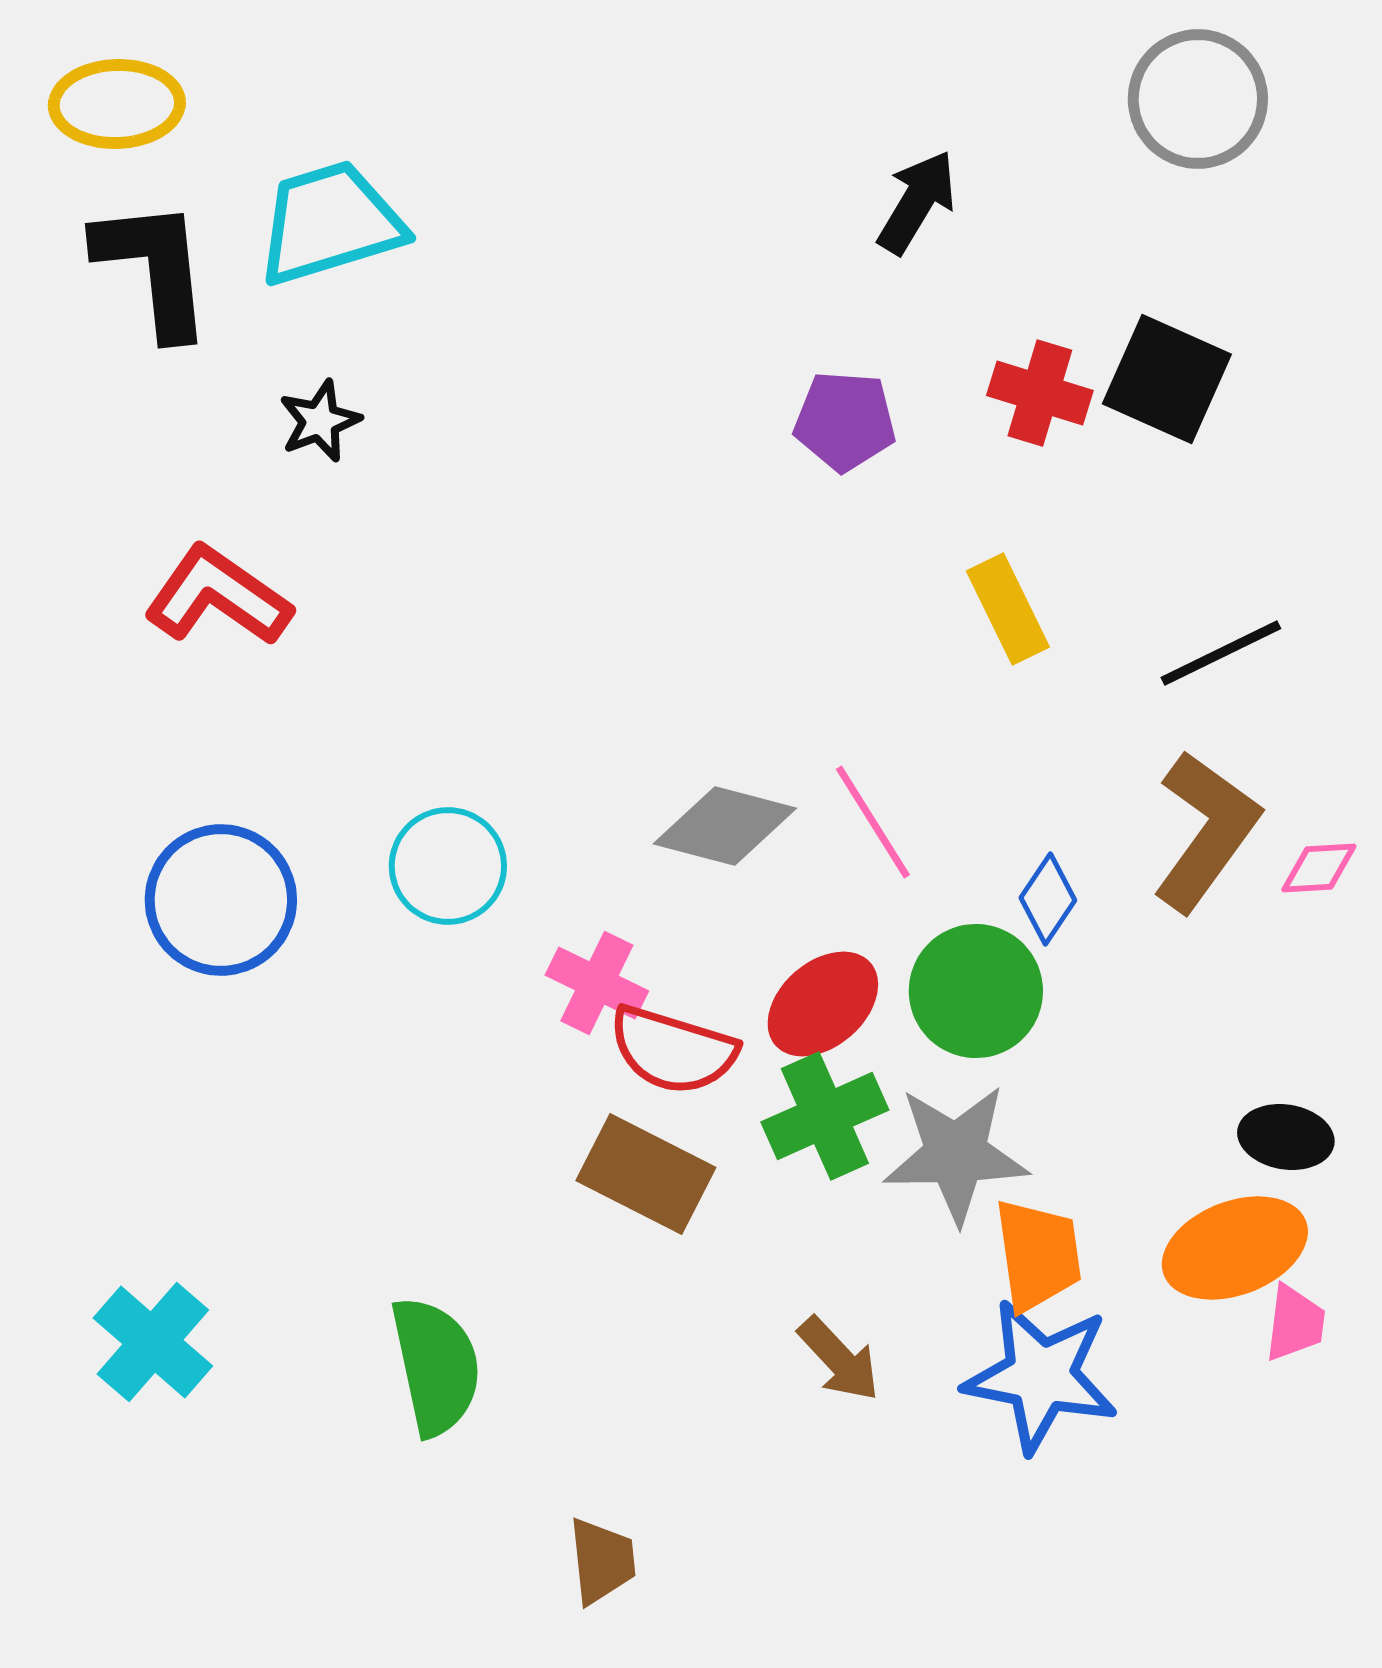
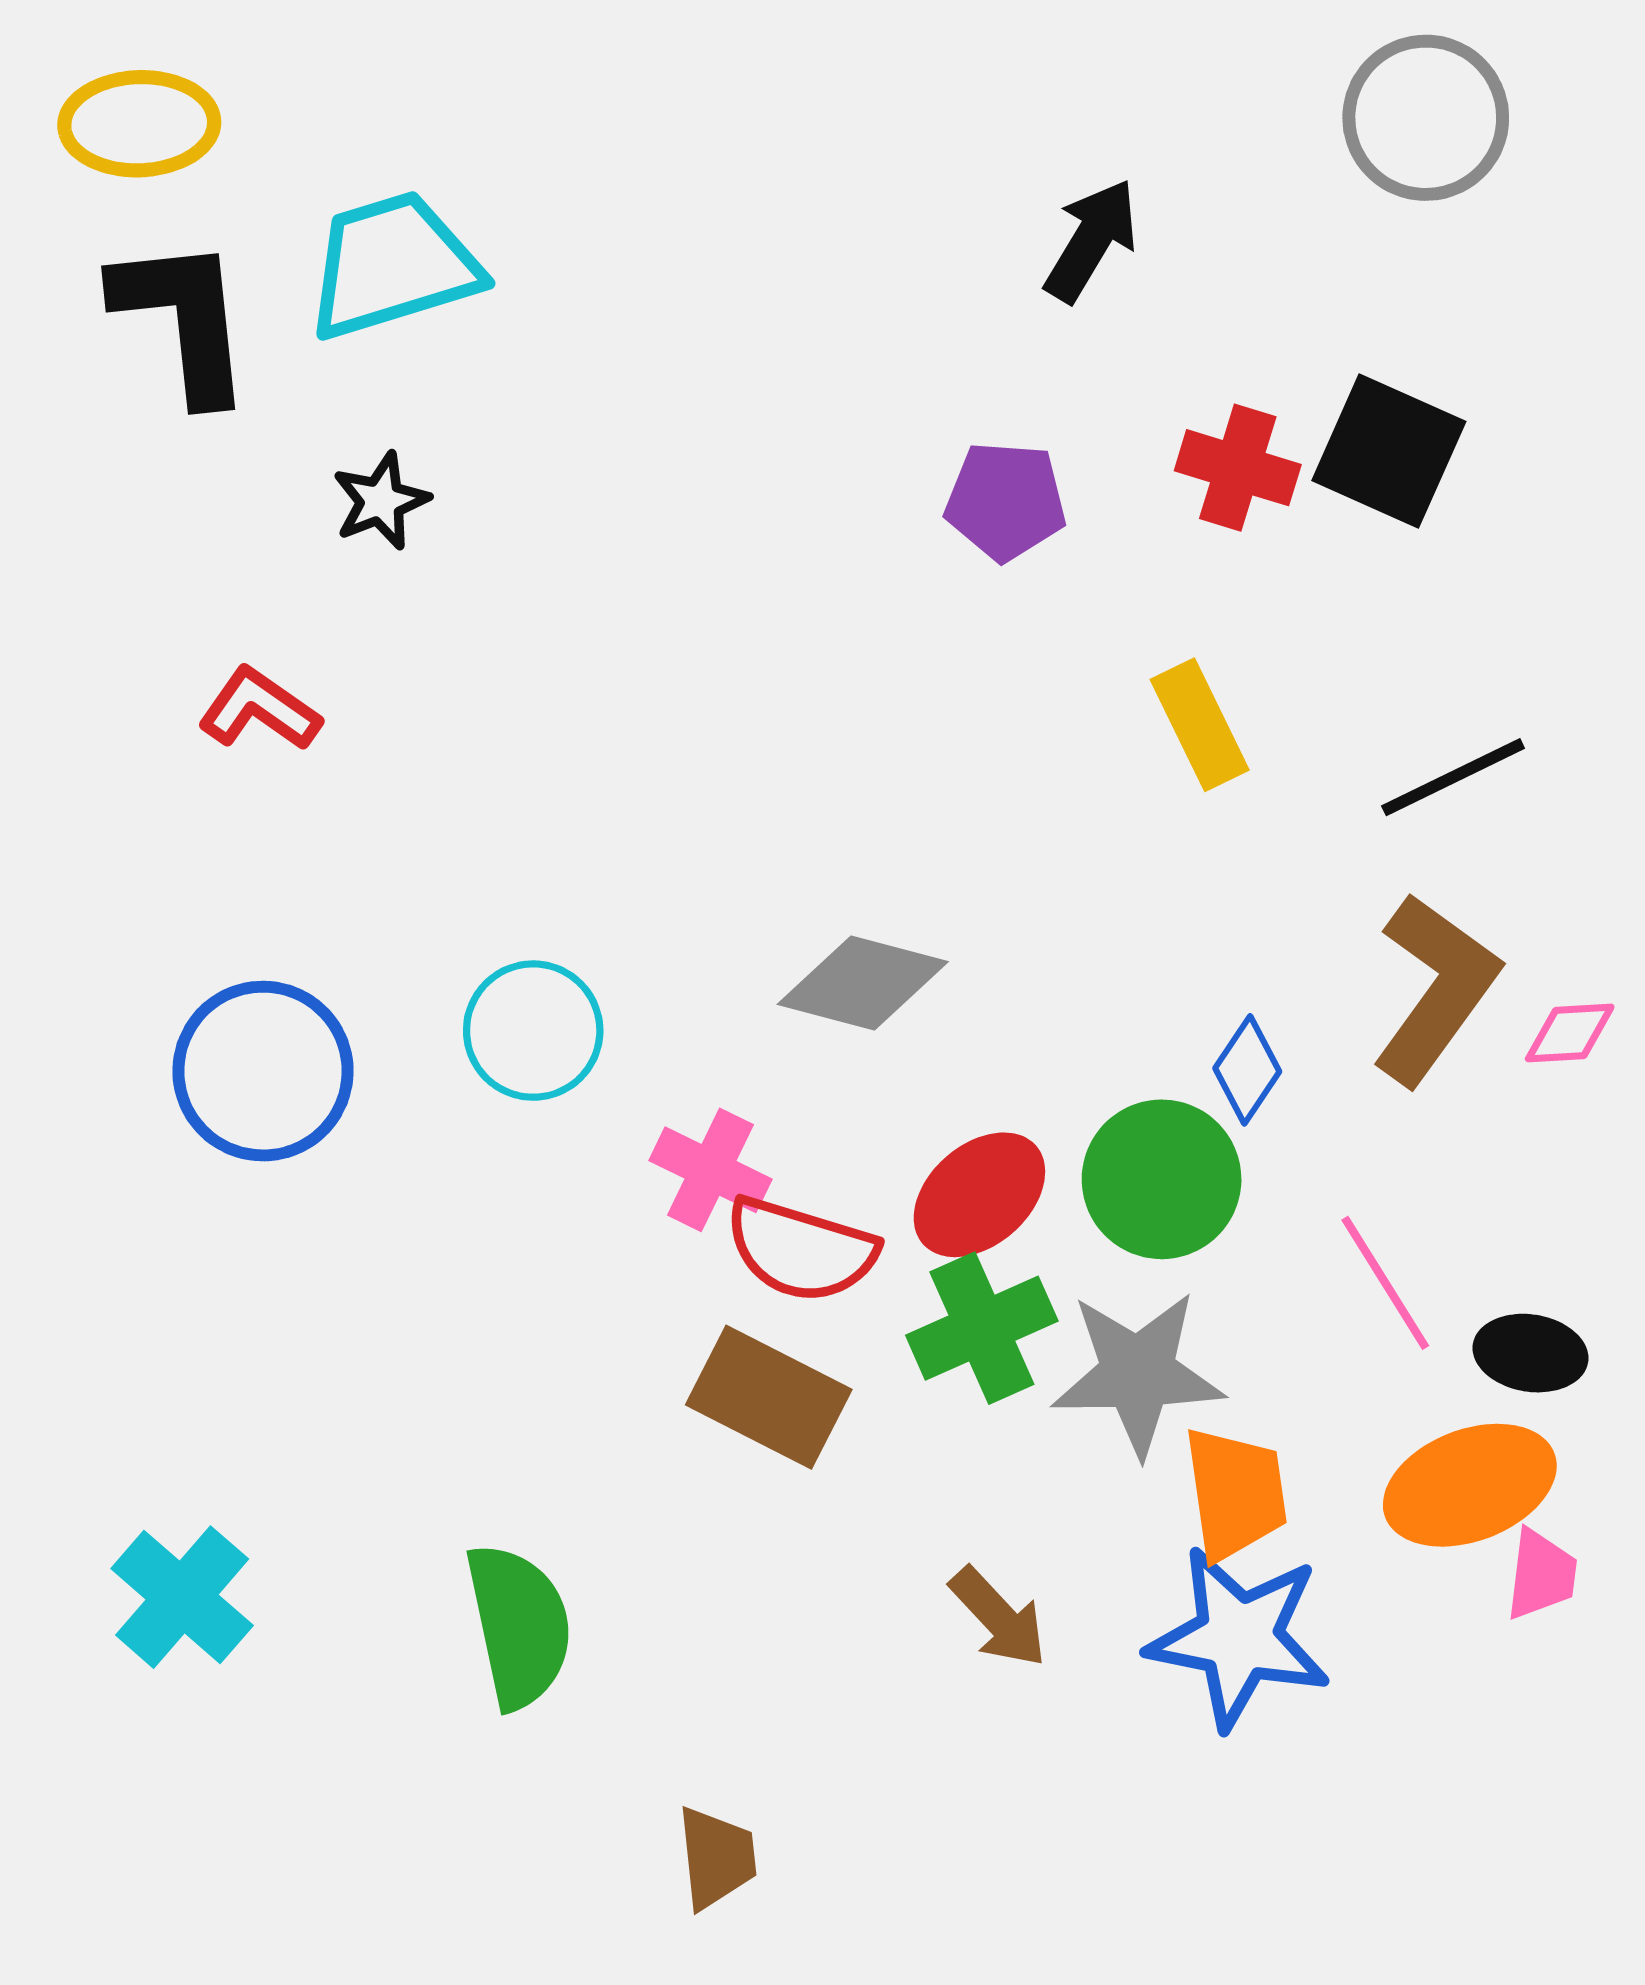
red L-shape: (218, 596) -> (259, 709), size x0.7
pink line: (873, 822) -> (1385, 1283), moved

